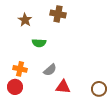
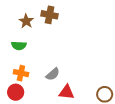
brown cross: (58, 14) -> (50, 15), moved
green semicircle: (39, 43) -> (19, 46), moved

